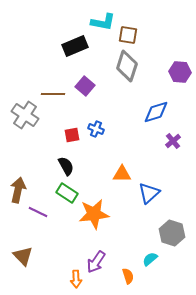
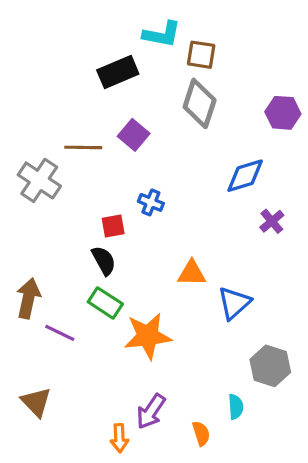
red square: (72, 135) -> (113, 226), moved
cyan semicircle: (150, 259) -> (236, 407), turned 126

